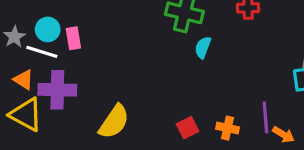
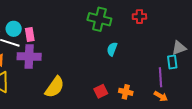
cyan semicircle: (203, 47) -> (112, 49), moved
purple cross: (57, 90) -> (29, 56), moved
purple line: (265, 117) -> (160, 77), moved

